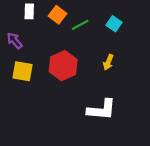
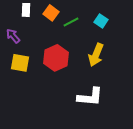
yellow arrow: (108, 62) -> (96, 55), size x1.6

